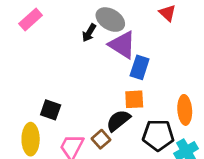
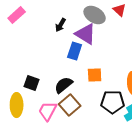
gray ellipse: (110, 20) -> (95, 15), moved
blue rectangle: (140, 67) -> (75, 51), moved
black semicircle: (118, 121) -> (64, 85), moved
brown square: (101, 139) -> (70, 105), size x1.5

